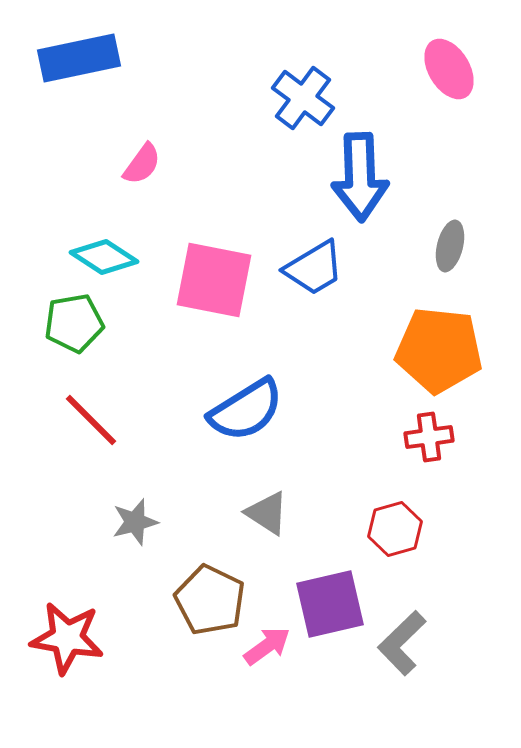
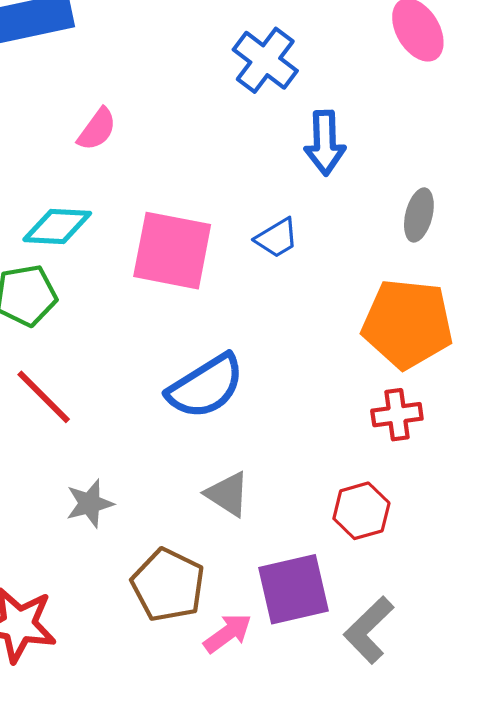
blue arrow: (360, 177) -> (325, 143), size x0.7
cyan diamond: (104, 257) -> (57, 226), turned -30
blue trapezoid: (314, 268) -> (277, 238), size x0.7

